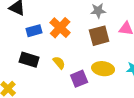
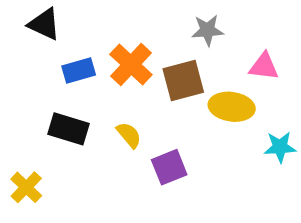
brown square: (99, 36) -> (183, 81), moved
yellow ellipse: (103, 69) -> (232, 107), moved

